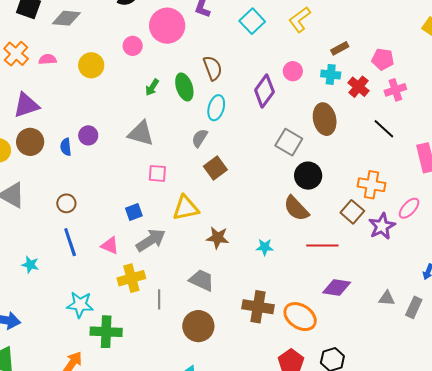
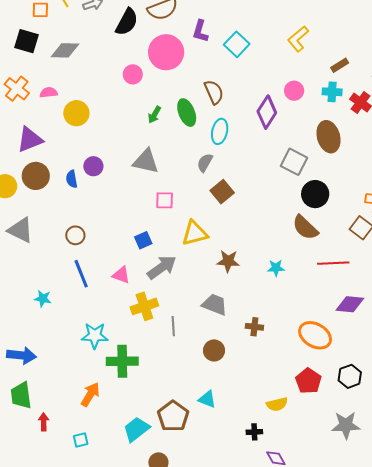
cyan square: (252, 21) -> (237, 44), moved
yellow circle: (91, 65) -> (76, 113), moved
brown cross: (258, 307) -> (254, 327), moved, size x0.6
brown circle: (198, 326) -> (214, 350), size x0.7

